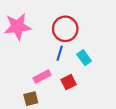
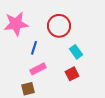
blue line: (60, 53) -> (34, 48), moved
red square: (69, 82) -> (72, 74), moved

